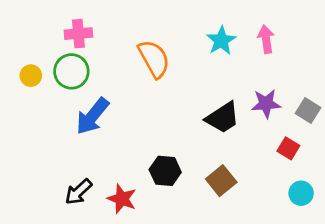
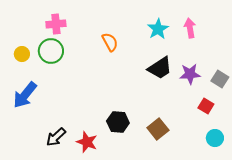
orange semicircle: (154, 59) -> (110, 42), size x0.7
blue arrow: (92, 116) -> (25, 95), moved
black trapezoid: (223, 118) -> (160, 68), moved

